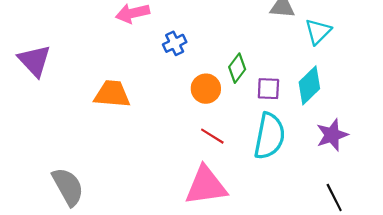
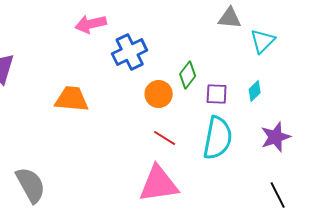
blue cross: (175, 43) -> (130, 52), size x1.6
cyan diamond: (309, 85) -> (255, 91), size x0.6

